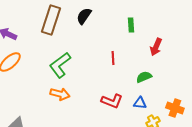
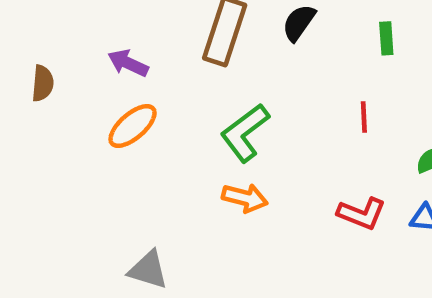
green rectangle: (131, 25) -> (386, 38), moved

